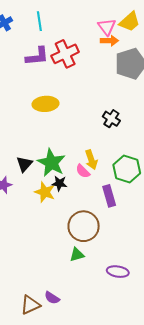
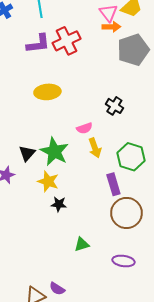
pink semicircle: (83, 171) -> (84, 128), moved, turned -63
black star: (59, 183) -> (59, 204), moved
brown circle: (84, 226) -> (126, 213), moved

